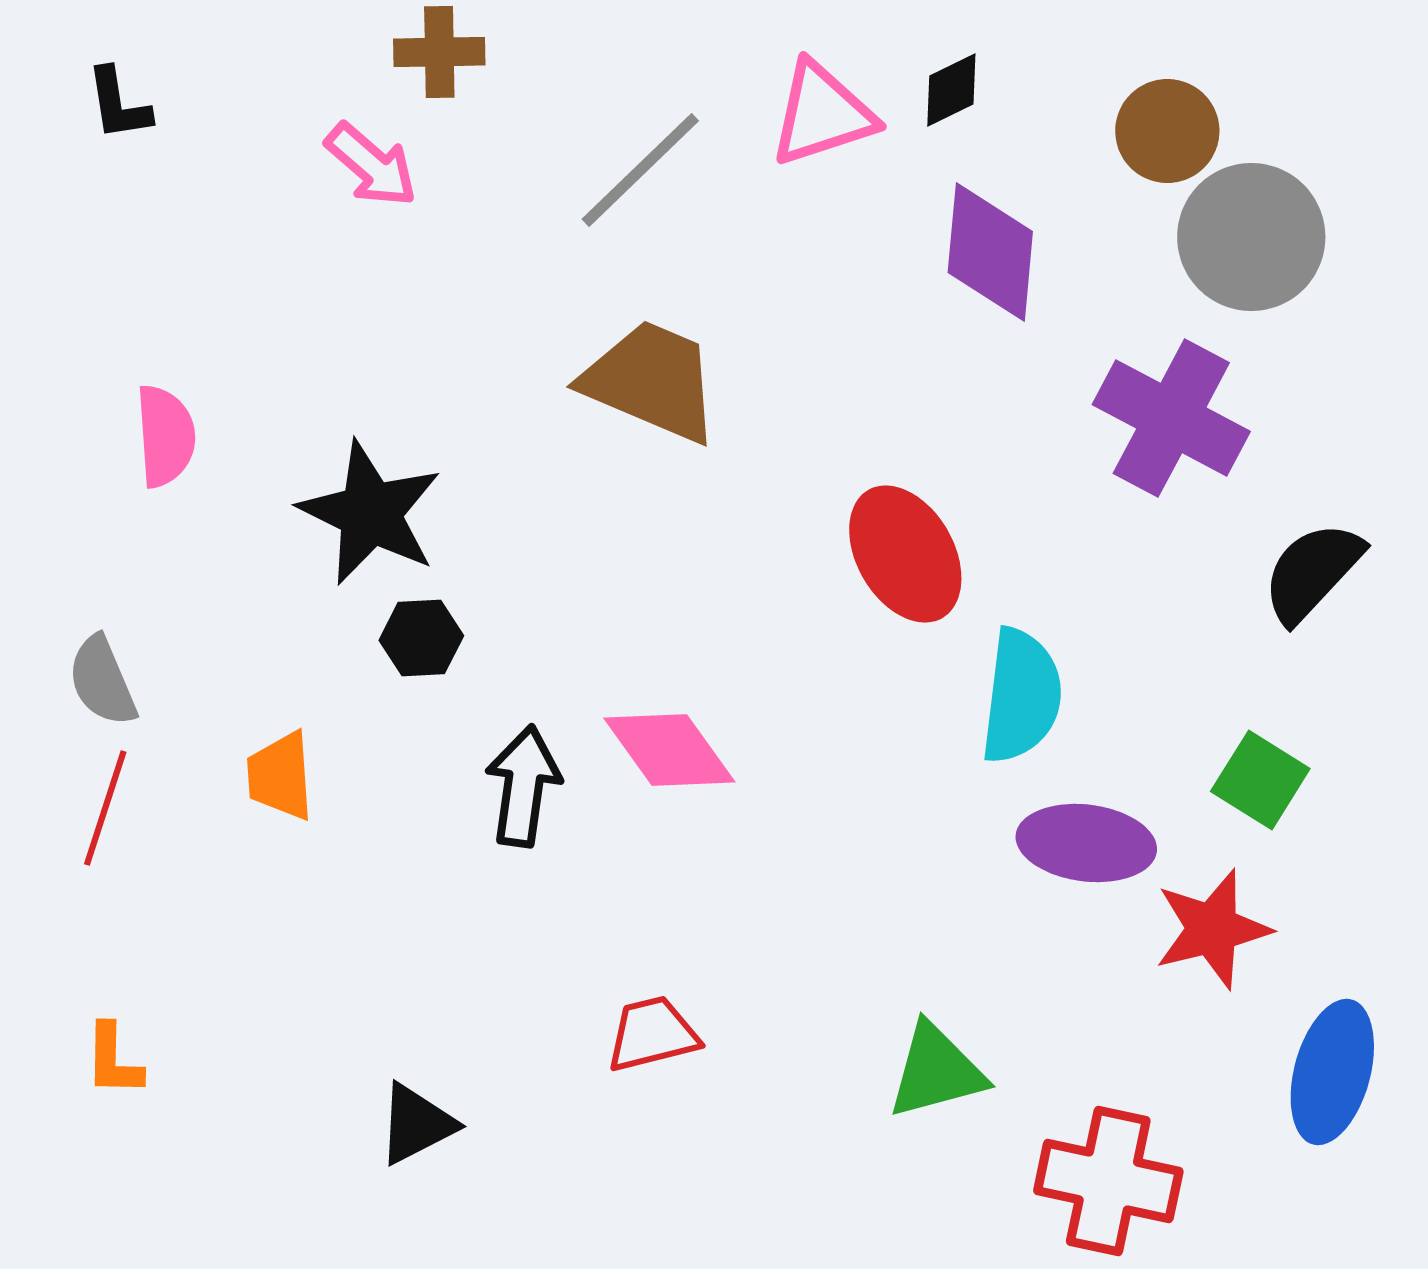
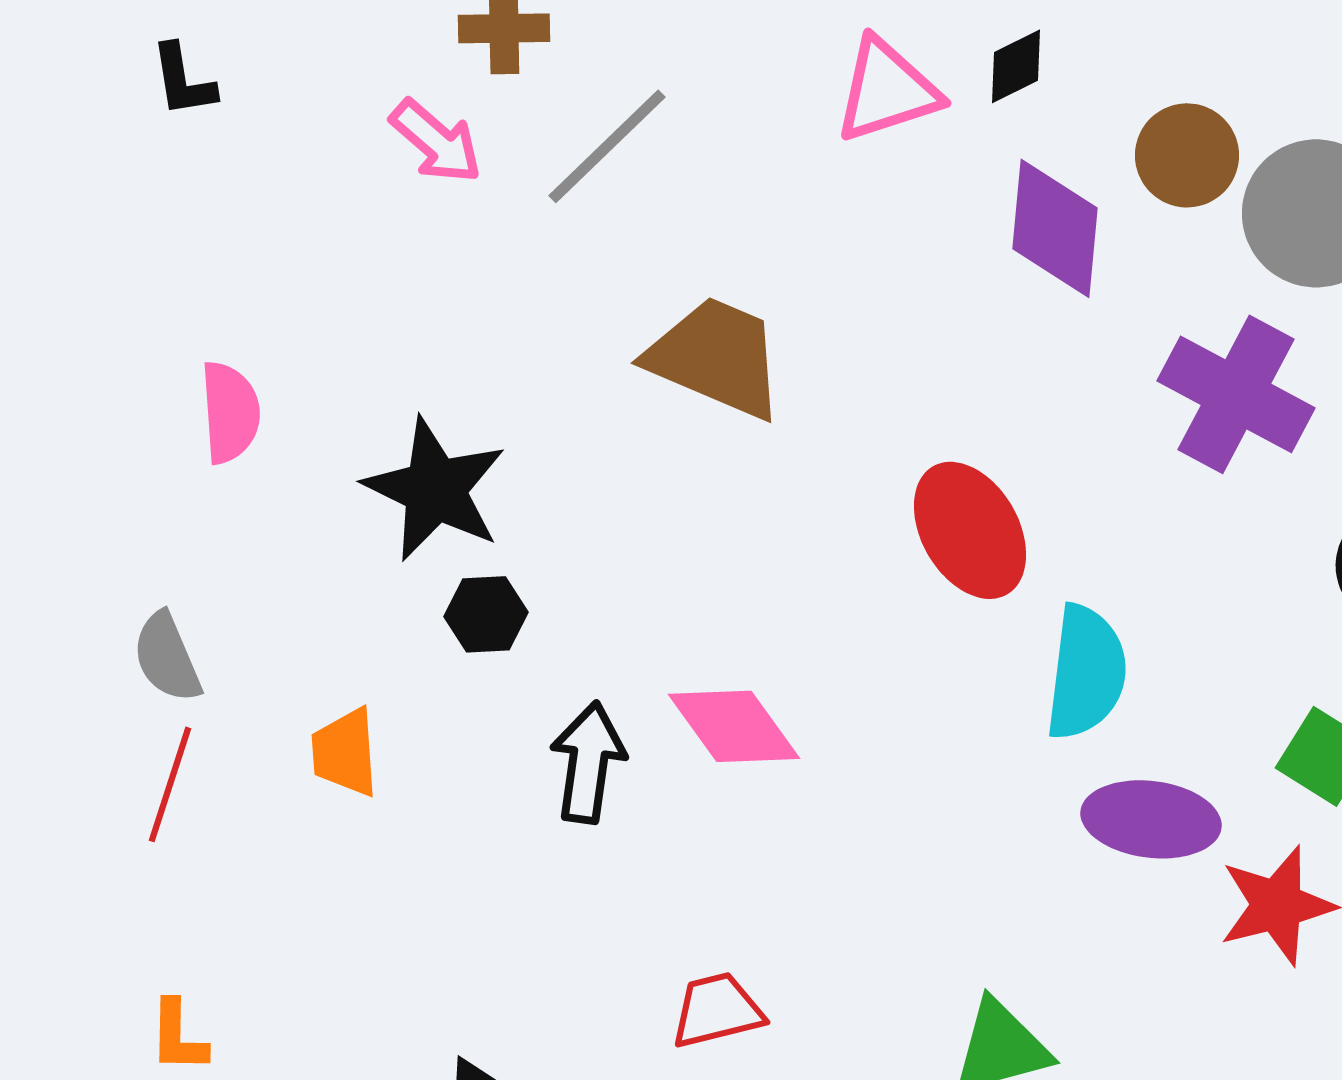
brown circle: (1167, 131) -> (1187, 155), moved
gray line: (640, 170) -> (607, 146), moved

